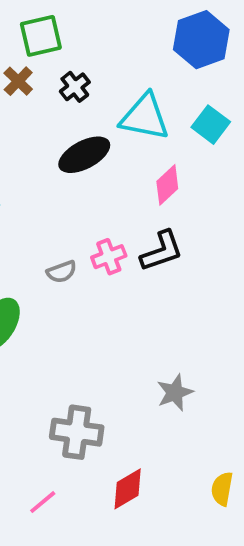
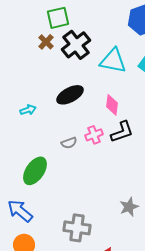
black cross: (75, 87) -> (76, 45), size x1.8
black ellipse: (84, 155) -> (70, 95), moved
pink diamond: (167, 185) -> (112, 105), moved, turned -40

